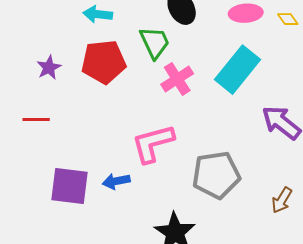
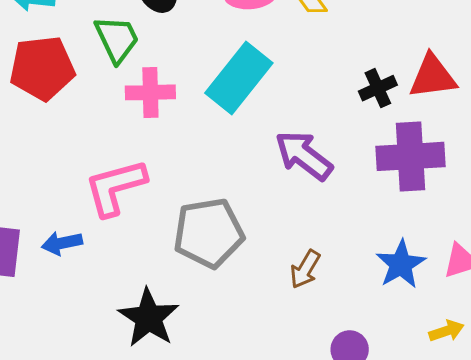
pink cross: (177, 79) -> (150, 92), turned 32

